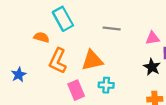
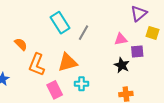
cyan rectangle: (63, 19) -> (60, 23), moved
gray line: (112, 29) -> (83, 33), turned -63
orange semicircle: (42, 37) -> (21, 44), turned 32

